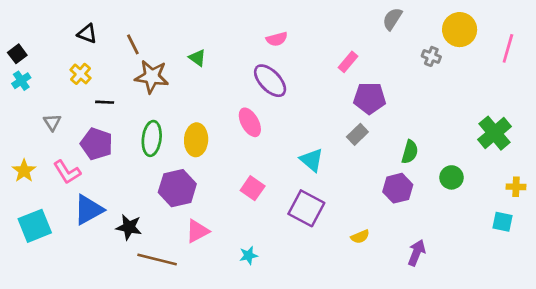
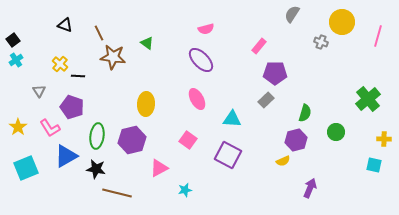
yellow cross: (80, 74) -> (60, 64), moved
pink ellipse: (250, 122) -> (197, 99), moved
green ellipse: (152, 138) -> (97, 136), moved
cyan triangle: (312, 160) -> (232, 119), turned -36
pink triangle: (197, 231) -> (159, 168), moved
yellow semicircle: (360, 237) -> (283, 161), moved

